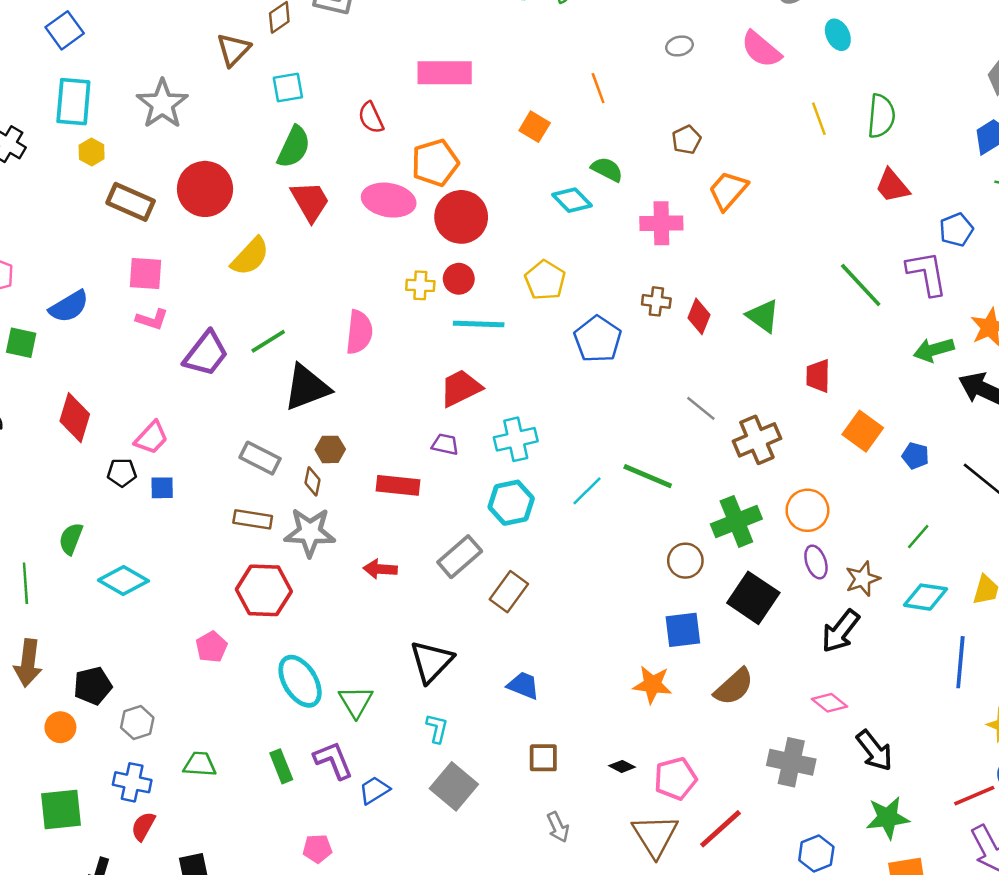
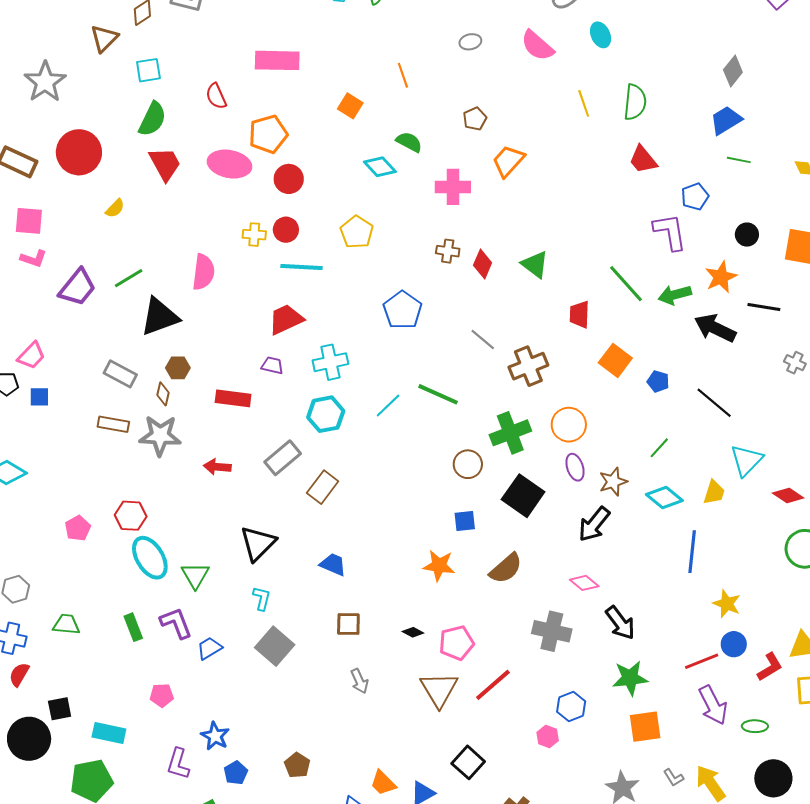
red circle: (461, 217) -> (289, 179), size x0.7
yellow semicircle: (250, 256) -> (115, 208), size x0.6
green line: (861, 285) -> (626, 284), moved
blue pentagon: (598, 339) -> (403, 310), moved
red hexagon: (264, 590) -> (131, 516), moved, size x0.7
cyan diamond: (925, 597) -> (664, 498), turned 30
blue square: (683, 630) -> (465, 521), size x0.7

